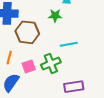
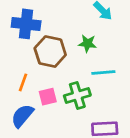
green star: (55, 16) -> (87, 43), moved

